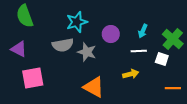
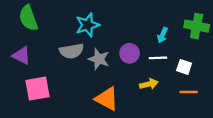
purple circle: (111, 34) -> (130, 53), moved
green cross: (173, 39) -> (197, 26), moved, turned -30
orange line: (173, 88) -> (189, 92), moved

